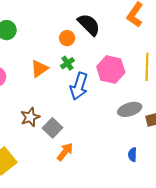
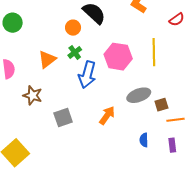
brown star: (30, 117) -> (33, 95), moved, turned -30
gray square: (52, 128) -> (63, 117), turned 30
orange arrow: (65, 152) -> (107, 115), moved

